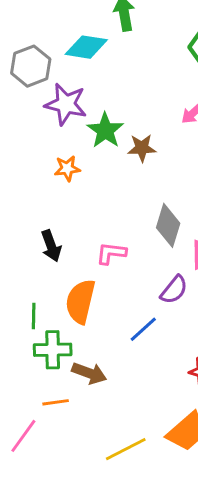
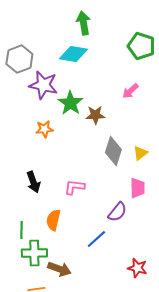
cyan diamond: (86, 47) -> (73, 54), moved
gray diamond: (168, 225) -> (113, 151), moved
orange semicircle: (80, 301) -> (53, 220), size x0.7

